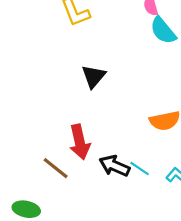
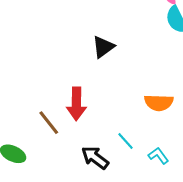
black arrow: (114, 166) -> (95, 158), moved

